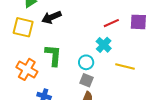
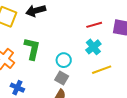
cyan cross: (104, 45) -> (93, 47), moved
yellow line: (125, 67) -> (102, 70), turned -42

